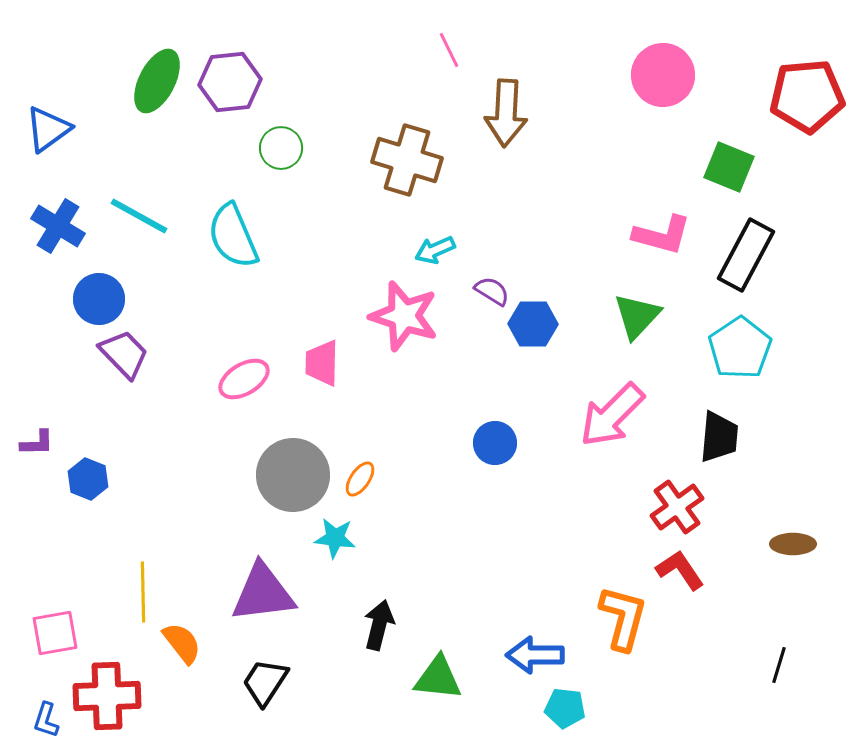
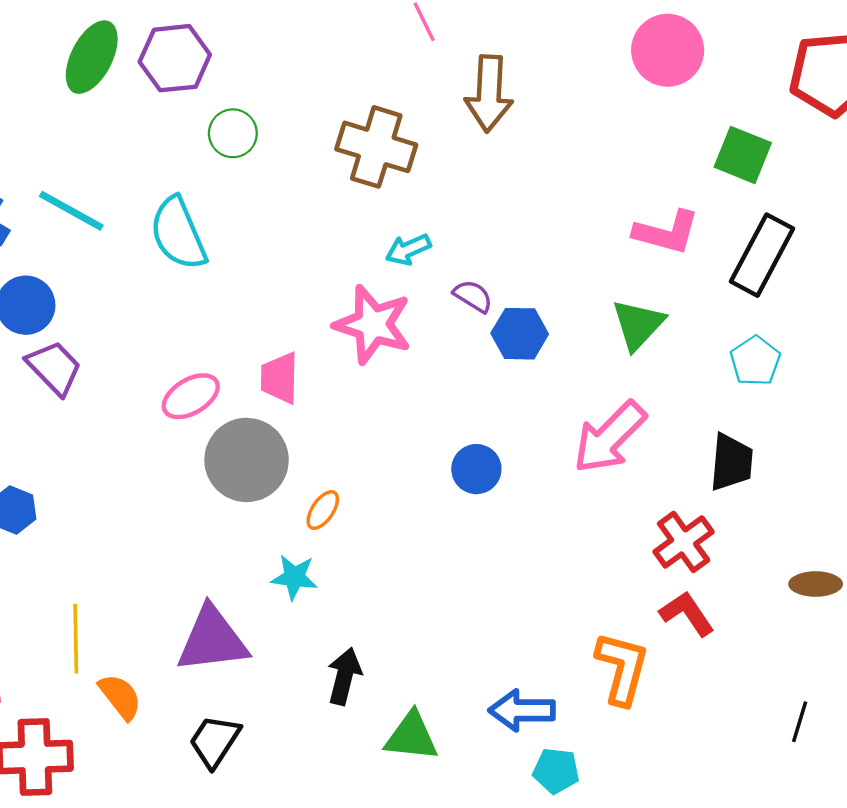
cyan pentagon: (740, 348) -> (755, 361), size x0.7
gray circle: (293, 475) -> (247, 460), moved

